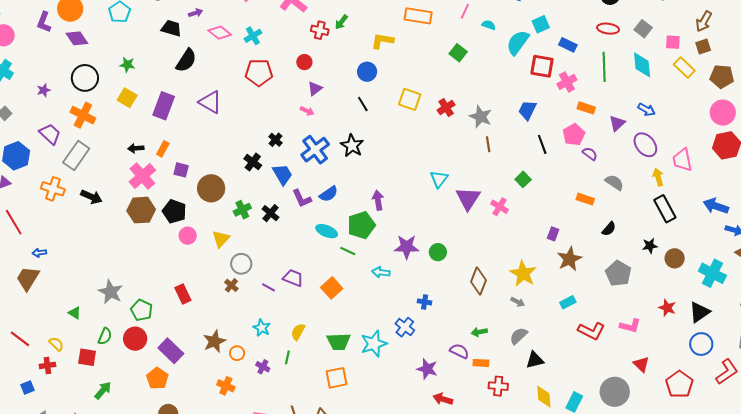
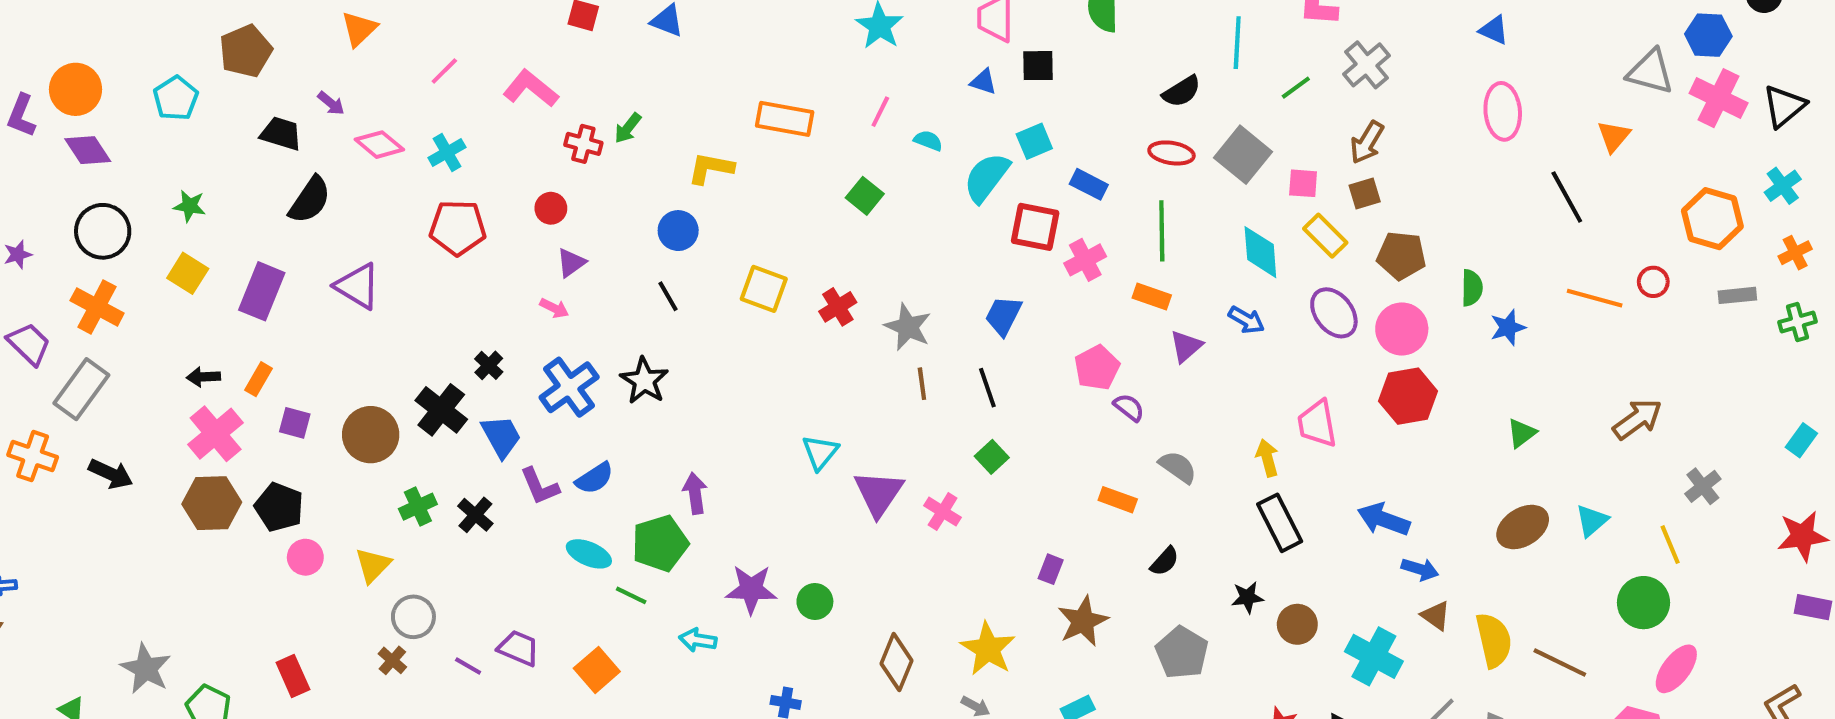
purple arrow: (196, 13) -> (331, 103), turned 56
gray square: (643, 29) -> (1243, 155), size x1.5
cyan diamond: (642, 65) -> (1260, 252), moved
orange rectangle: (586, 108) -> (1152, 296), moved
black line: (542, 144) -> (987, 388), moved
purple ellipse: (645, 145) -> (1334, 313), moved
black cross: (253, 162) -> (441, 410), size x1.4
brown circle: (211, 188) -> (371, 435), moved

